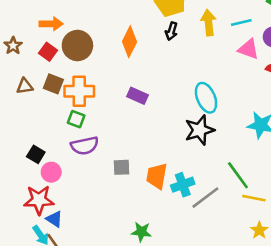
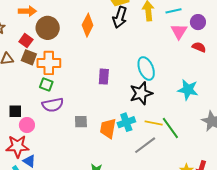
black arrow: (171, 31) -> (120, 17), size x1.5
pink triangle: (249, 49) -> (179, 31), turned 42
red square: (48, 52) -> (26, 41), moved
purple rectangle: (138, 96) -> (104, 77), moved, turned 70
black square: (36, 154) -> (15, 111), turned -32
cyan cross: (183, 185) -> (126, 122), moved
yellow line: (254, 198) -> (154, 123), moved

